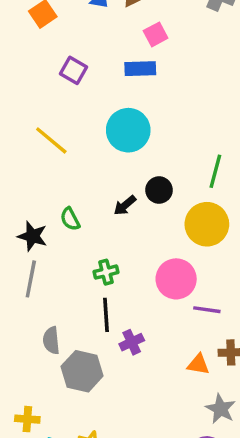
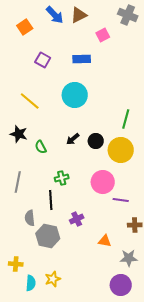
pink square: (156, 34) -> (103, 35), moved
black circle: (159, 190) -> (96, 141), moved
black star: (32, 236) -> (19, 134), moved
black line: (106, 315) -> (51, 200), moved
orange triangle: (198, 364) -> (105, 241), moved
gray star: (221, 409) -> (129, 258), turned -30

